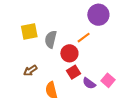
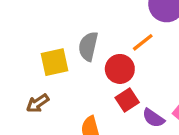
yellow square: (29, 31) -> (54, 62), moved
brown arrow: (30, 70) -> (38, 103), moved

